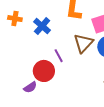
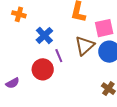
blue cross: (42, 26) -> (44, 35), moved
purple semicircle: (30, 87) -> (13, 83), moved

